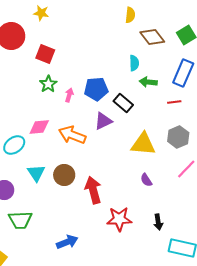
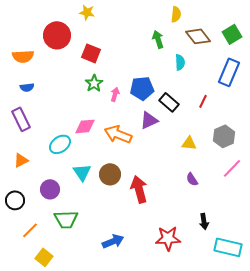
green arrow: (148, 82) -> (158, 39), moved, turned 66
red line: (174, 102) -> (203, 101), moved, turned -56
yellow triangle: (143, 144) -> (189, 143), size x0.6
red star: (119, 219) -> (168, 238), moved

